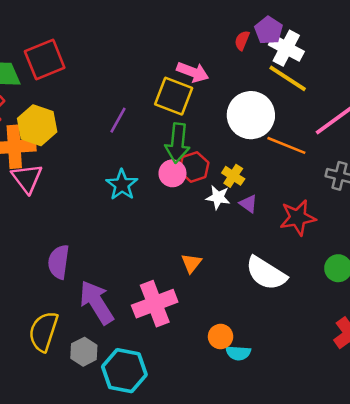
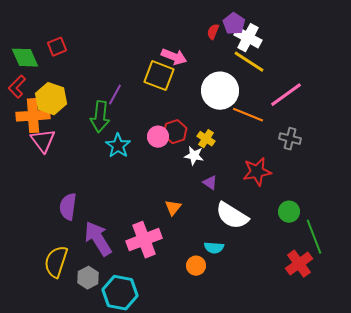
red square: (45, 59) -> (57, 47), size x0.6
green arrow: (178, 143) -> (100, 117), moved
purple triangle: (248, 204) -> (210, 183), moved
cyan semicircle: (238, 353) -> (214, 248), moved

